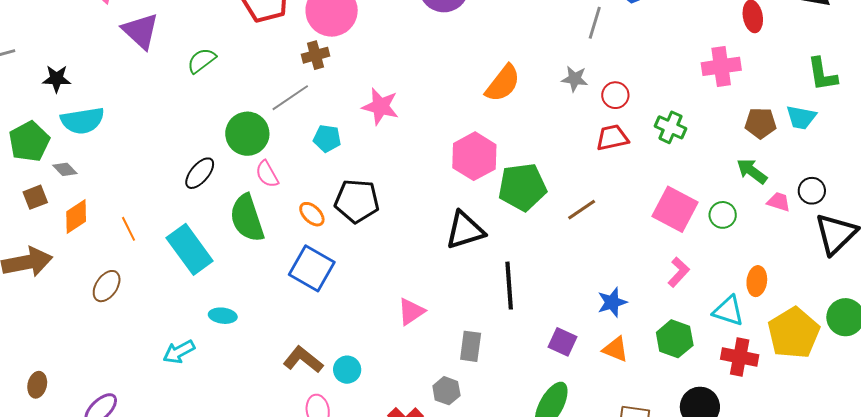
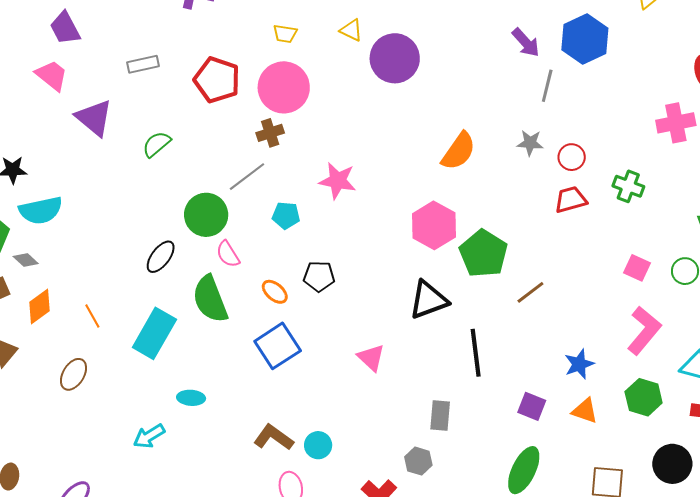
green pentagon: (522, 187) -> (483, 254), turned -30
black pentagon: (357, 201) -> (319, 276), size x0.7
pink square: (675, 209) -> (637, 268), size x0.6
brown line: (582, 210) -> (530, 292), moved
cyan rectangle: (190, 249) -> (154, 333), turned 69
blue square: (312, 268) -> (278, 346), turned 30
pink L-shape: (679, 272) -> (644, 331), size x1.6
pink triangle: (411, 312) -> (371, 358), moved, turned -40

